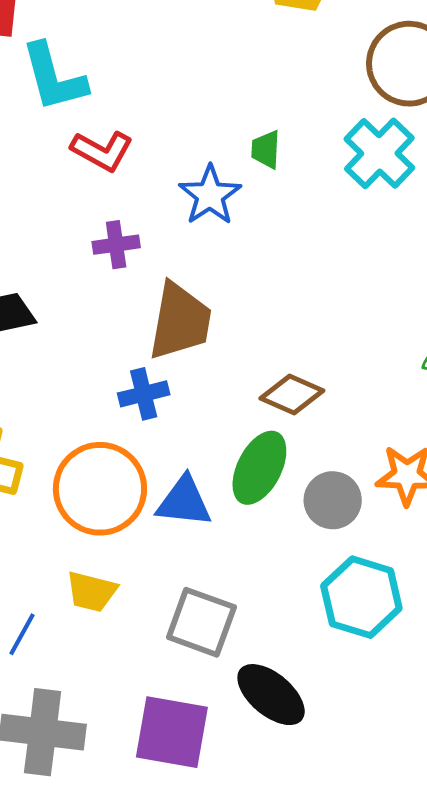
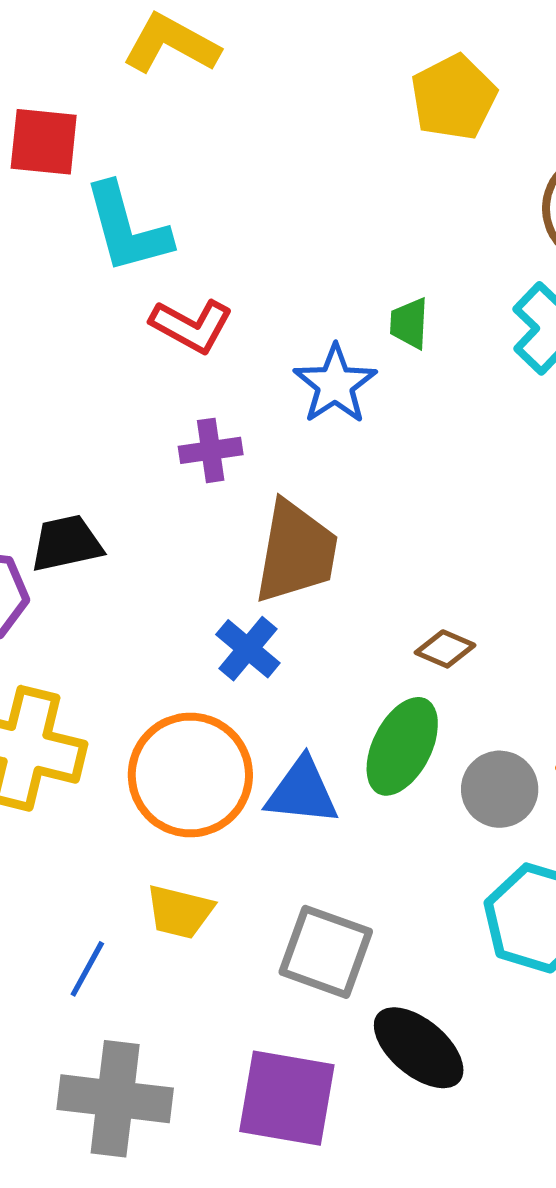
blue cross: (144, 394) -> (248, 649), turned -36
brown diamond: (292, 395) -> (445, 649), size x0.7

